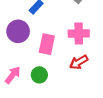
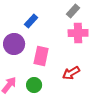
pink cross: (79, 33) -> (78, 33), moved

